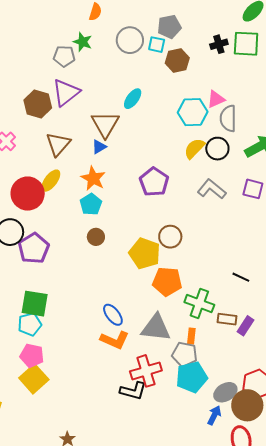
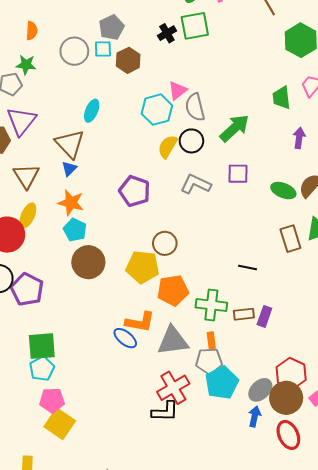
brown circle: (96, 237) -> (88, 262), size x1.8
orange L-shape: (115, 340) -> (140, 322), moved

